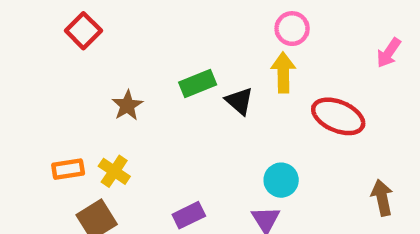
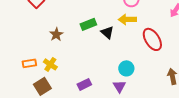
yellow arrow: (283, 72) -> (127, 19), turned -90
red ellipse: (338, 116) -> (152, 39), turned 35

